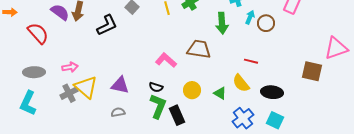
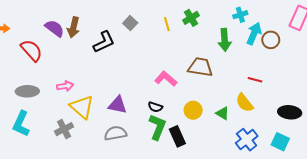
cyan arrow: (250, 17) -> (254, 34), size x1.5
black ellipse: (272, 92) -> (290, 112), moved
gray cross: (69, 93) -> (64, 129), moved
gray semicircle: (118, 112) -> (115, 133), size x1.5

